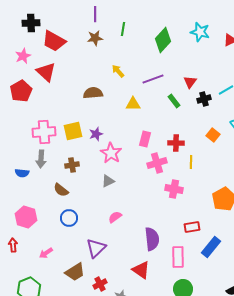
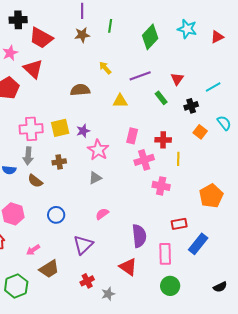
black cross: (204, 99) -> (191, 106), moved
brown semicircle: (61, 190) -> (35, 181), moved
brown trapezoid: (75, 272) -> (49, 269), moved

